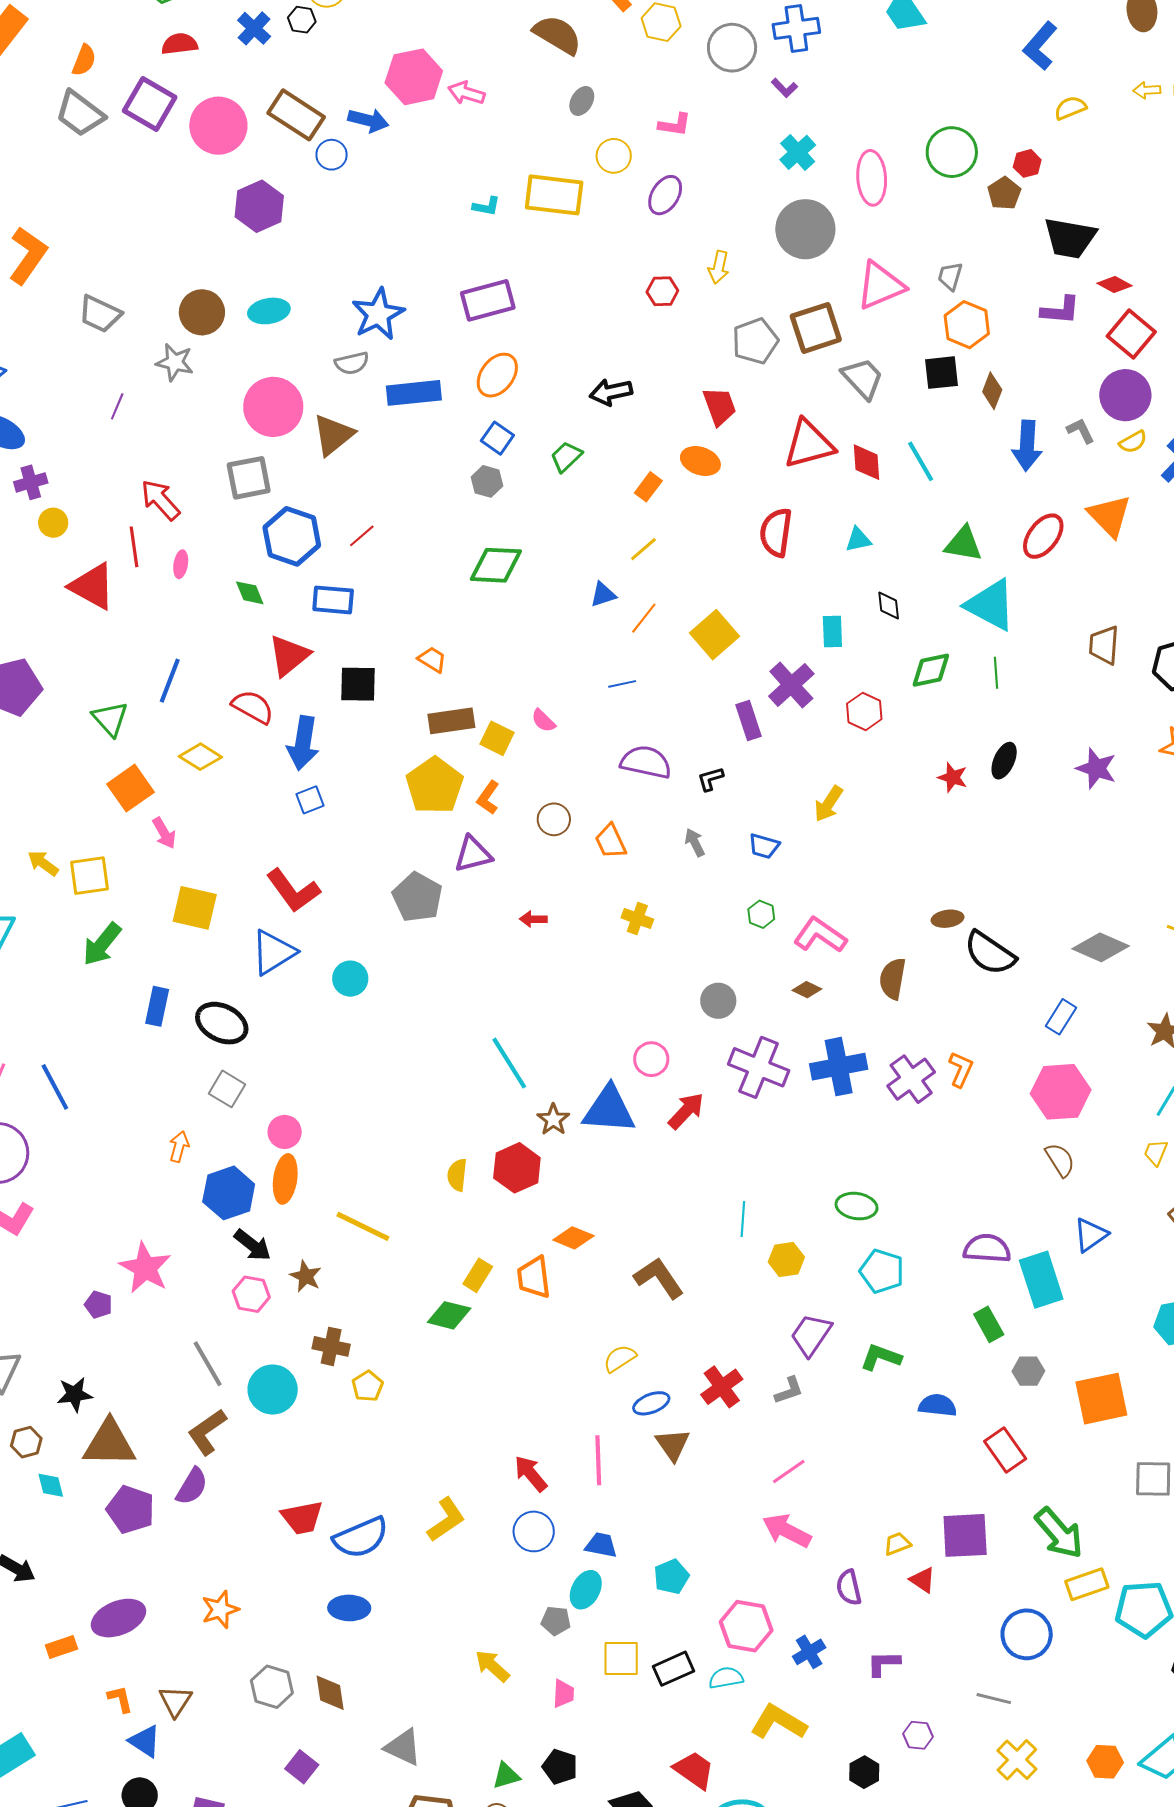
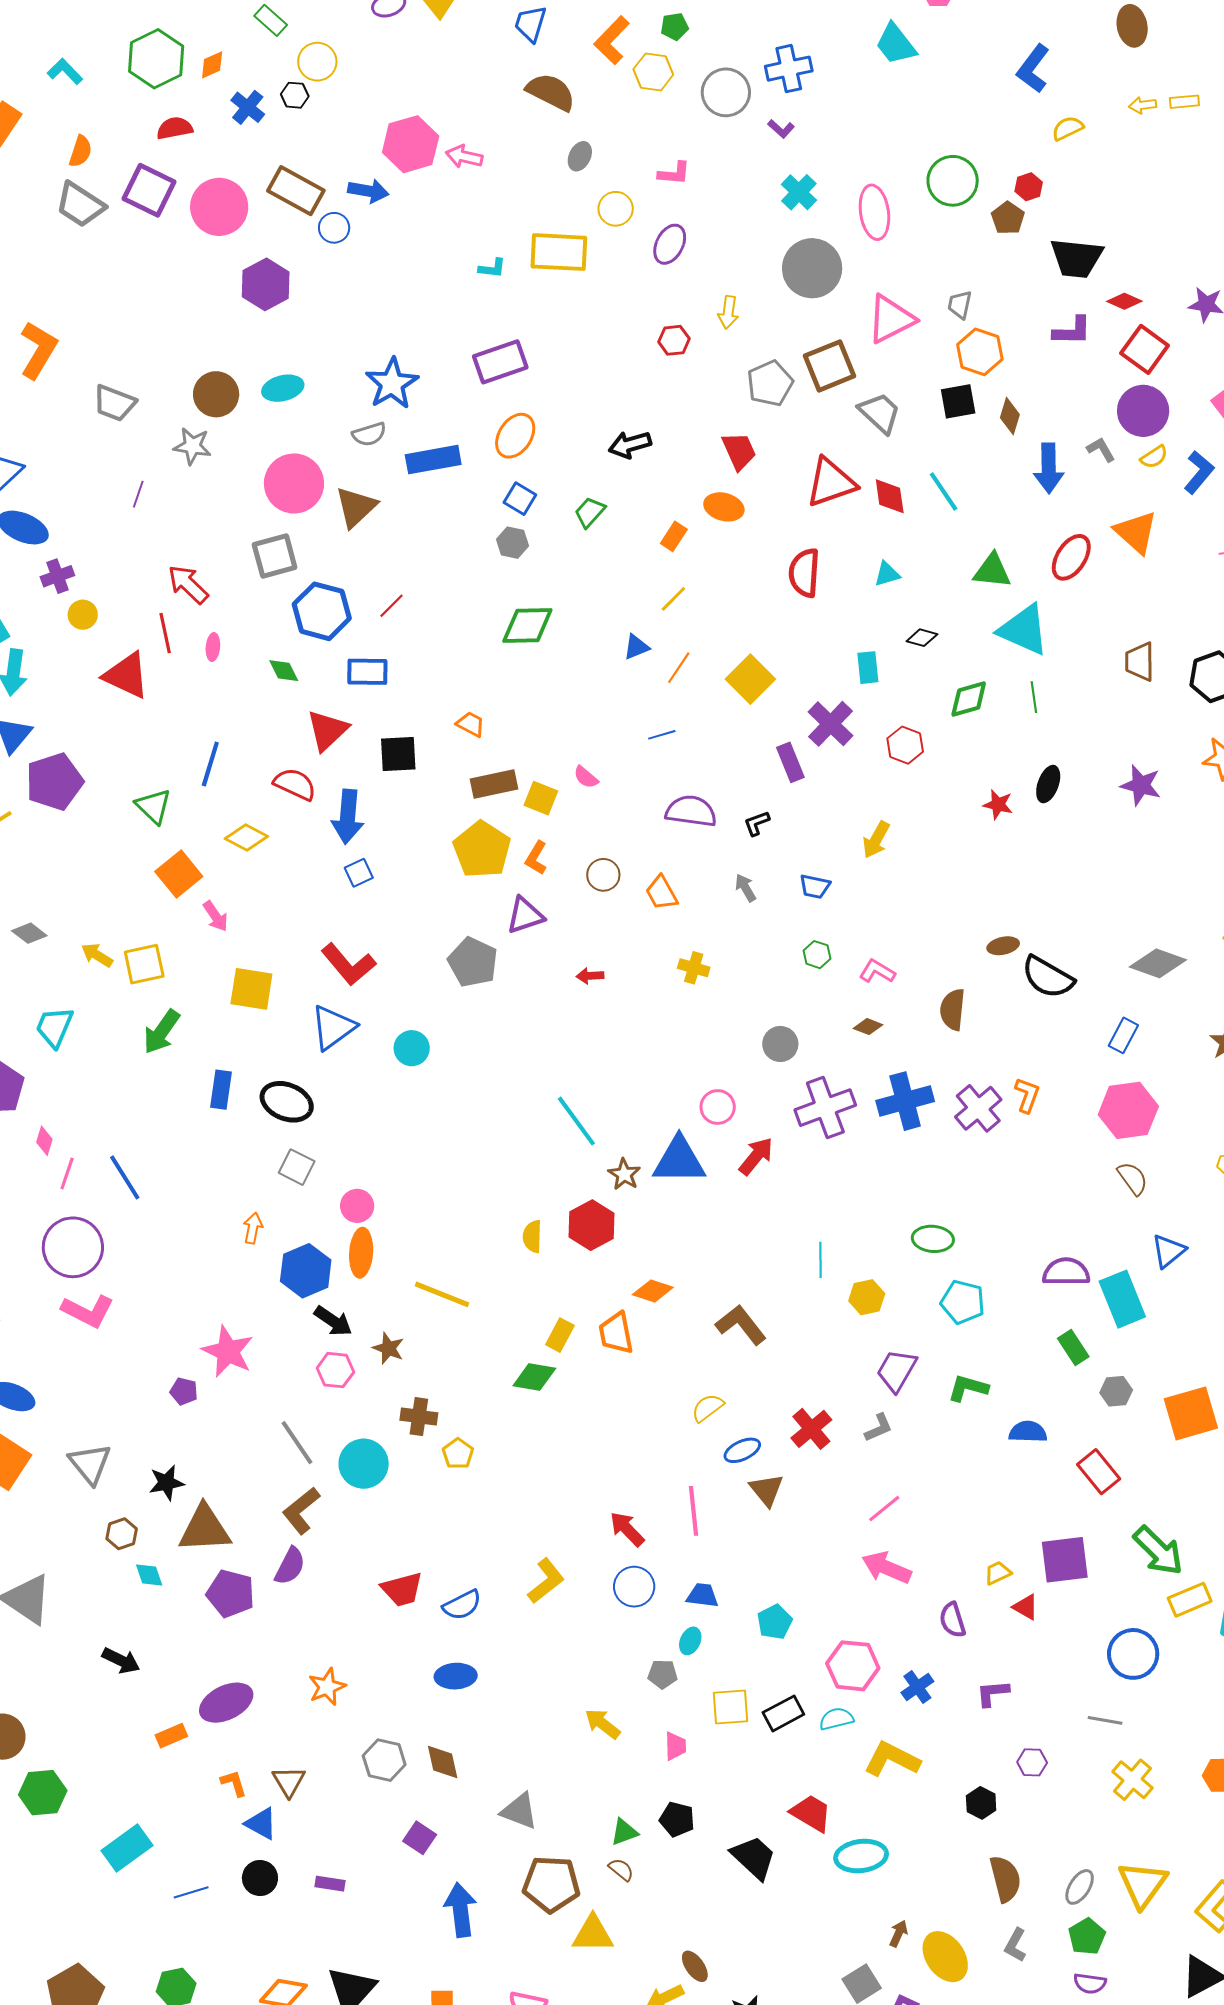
black diamond: (889, 606) -> (922, 638), turned -64
pink L-shape: (820, 935) -> (877, 971), size x0.7
purple cross: (759, 1067) -> (825, 1108), turned -38
blue semicircle: (361, 1538) -> (462, 1605), size x0.7
cyan ellipse: (586, 1590) -> (690, 1641), size x0.7

